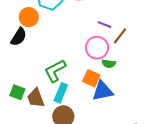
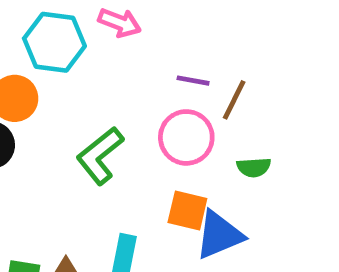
green semicircle: (109, 64) -> (254, 167), moved
green L-shape: (55, 71) -> (100, 156), moved

